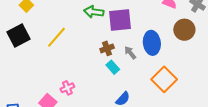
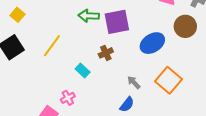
blue ellipse: (152, 43) -> (152, 43), turned 70
gray arrow: (130, 53) -> (134, 82), moved
cyan rectangle: (113, 67) -> (83, 71), moved

